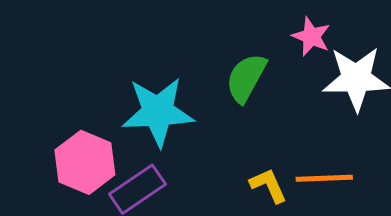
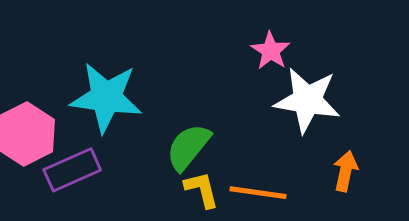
green semicircle: (246, 78) -> (188, 147), moved

